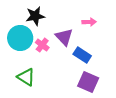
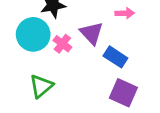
green triangle: (26, 77) -> (41, 86), turned 48

